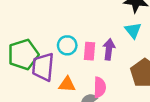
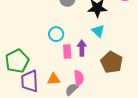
cyan circle: (67, 45) -> (56, 34), moved
purple trapezoid: (43, 67) -> (30, 81), moved

